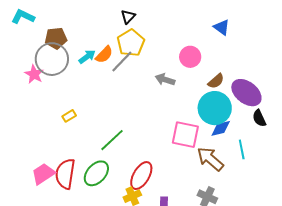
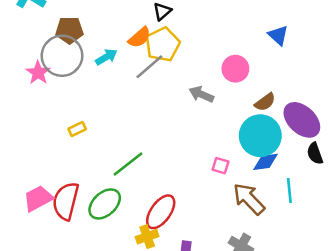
orange semicircle: (104, 55) -> (139, 37), moved
pink square: (185, 135) -> (221, 166), size x0.5

